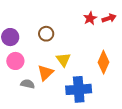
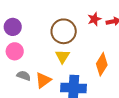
brown circle: (46, 34) -> (64, 31), moved, size x1.6
orange triangle: (46, 73) -> (43, 80), moved

